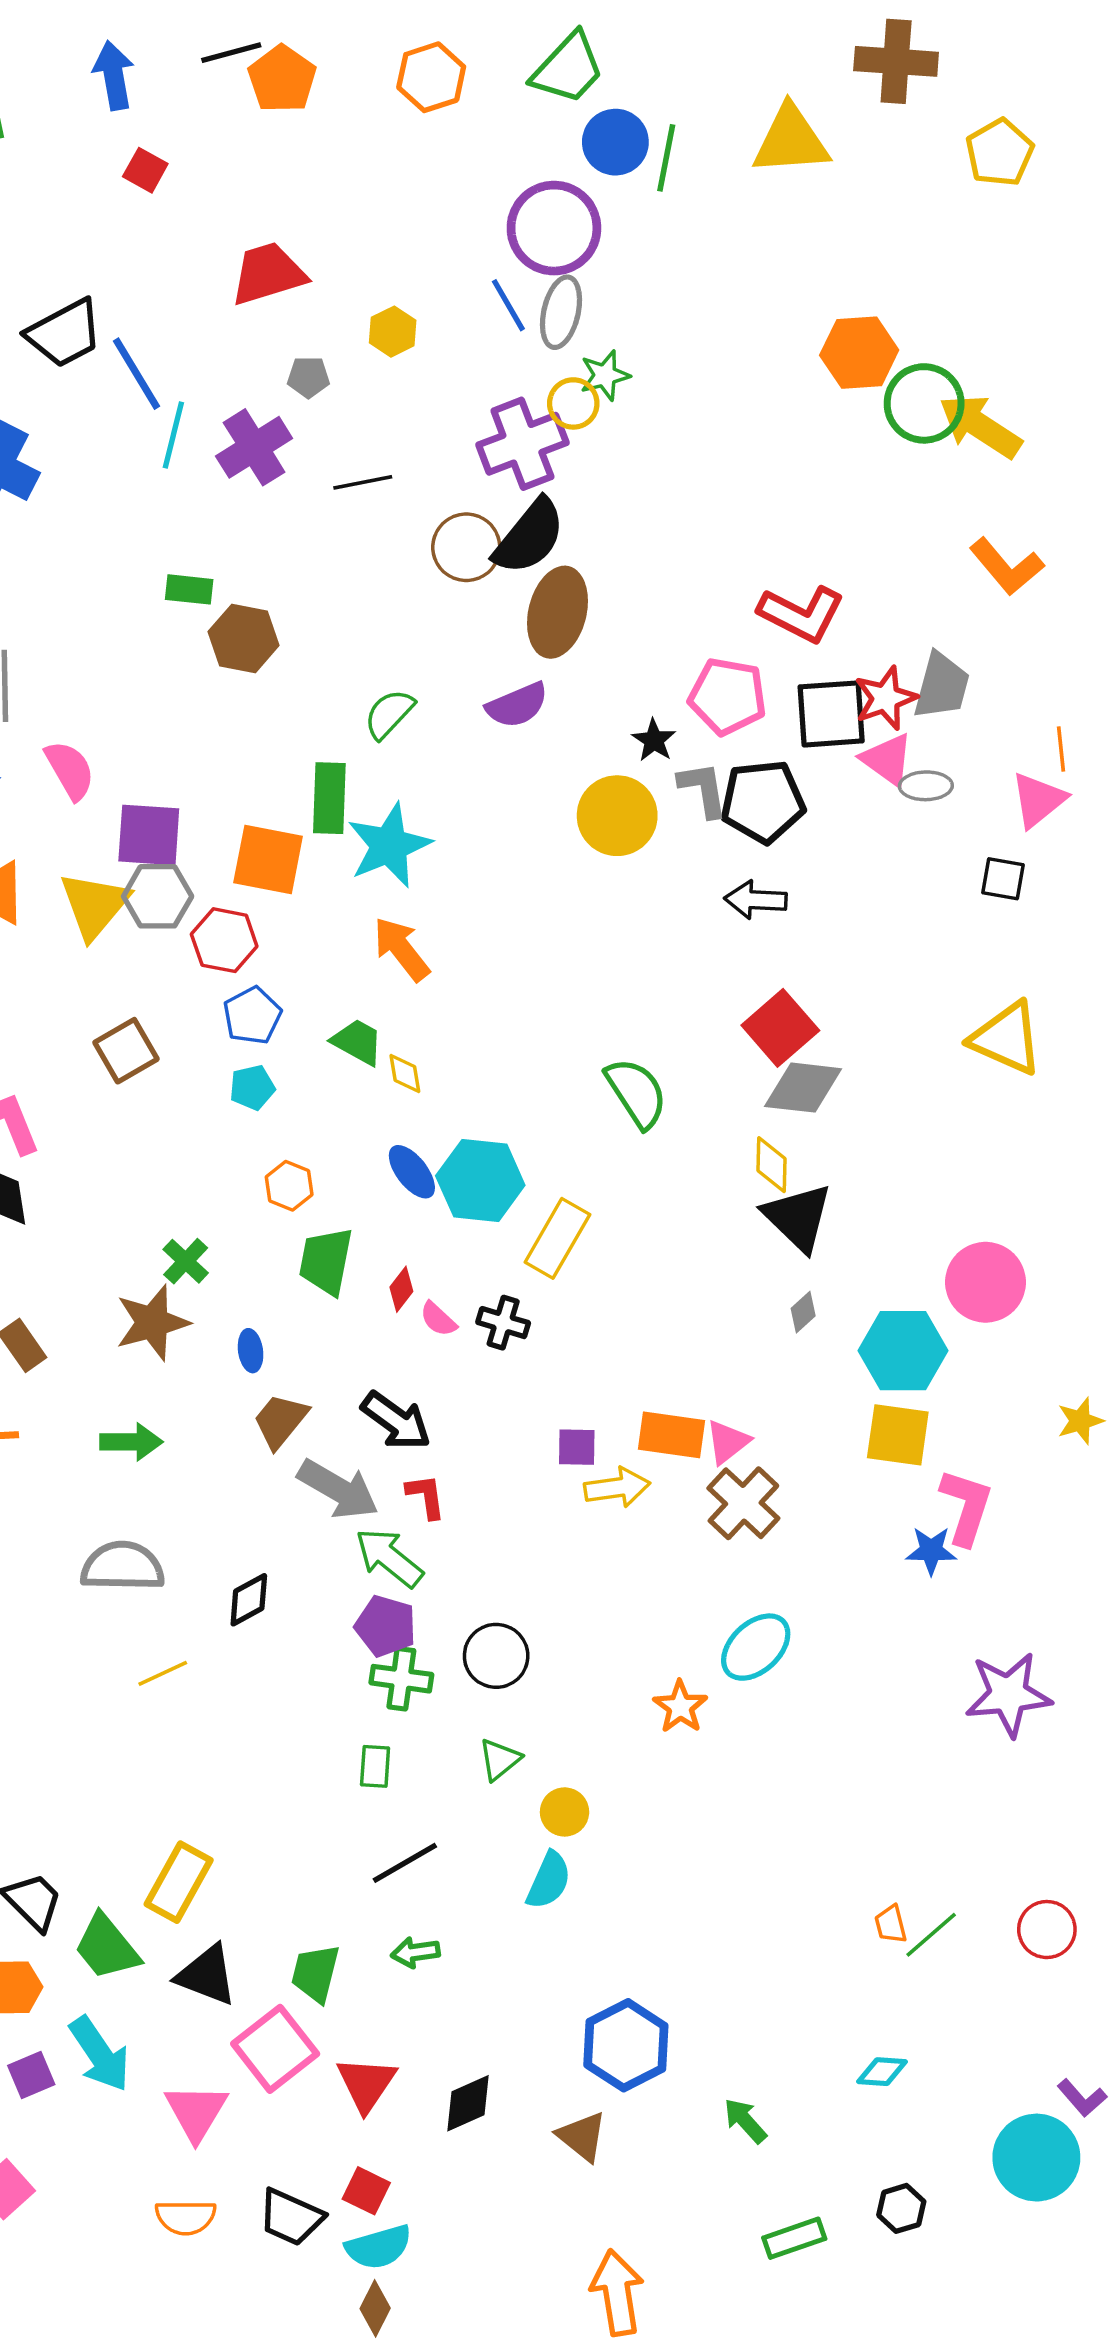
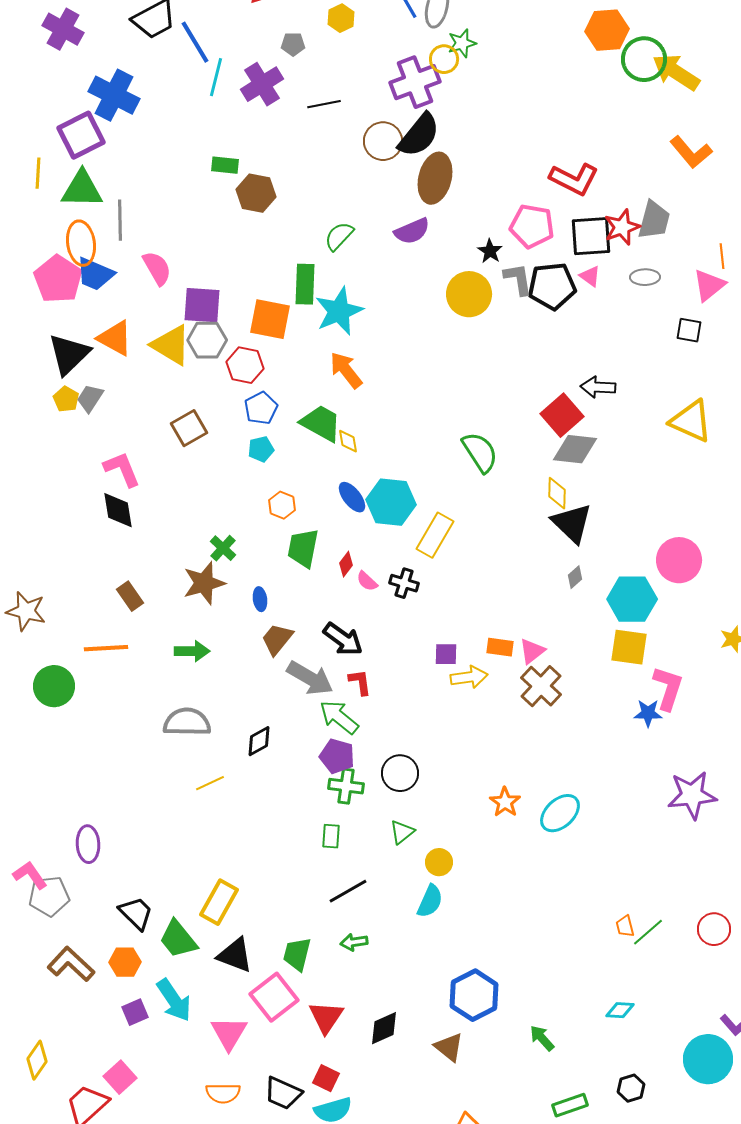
pink triangle: (887, 760) -> (590, 276), moved, size x0.7
black arrow: (756, 900) -> (598, 387), moved
yellow triangle: (94, 905) -> (171, 345), turned -39
green trapezoid: (358, 1042) -> (321, 423), size x1.4
orange rectangle: (672, 1435) -> (500, 647), size x0.7
cyan ellipse: (756, 1647) -> (560, 813), moved

